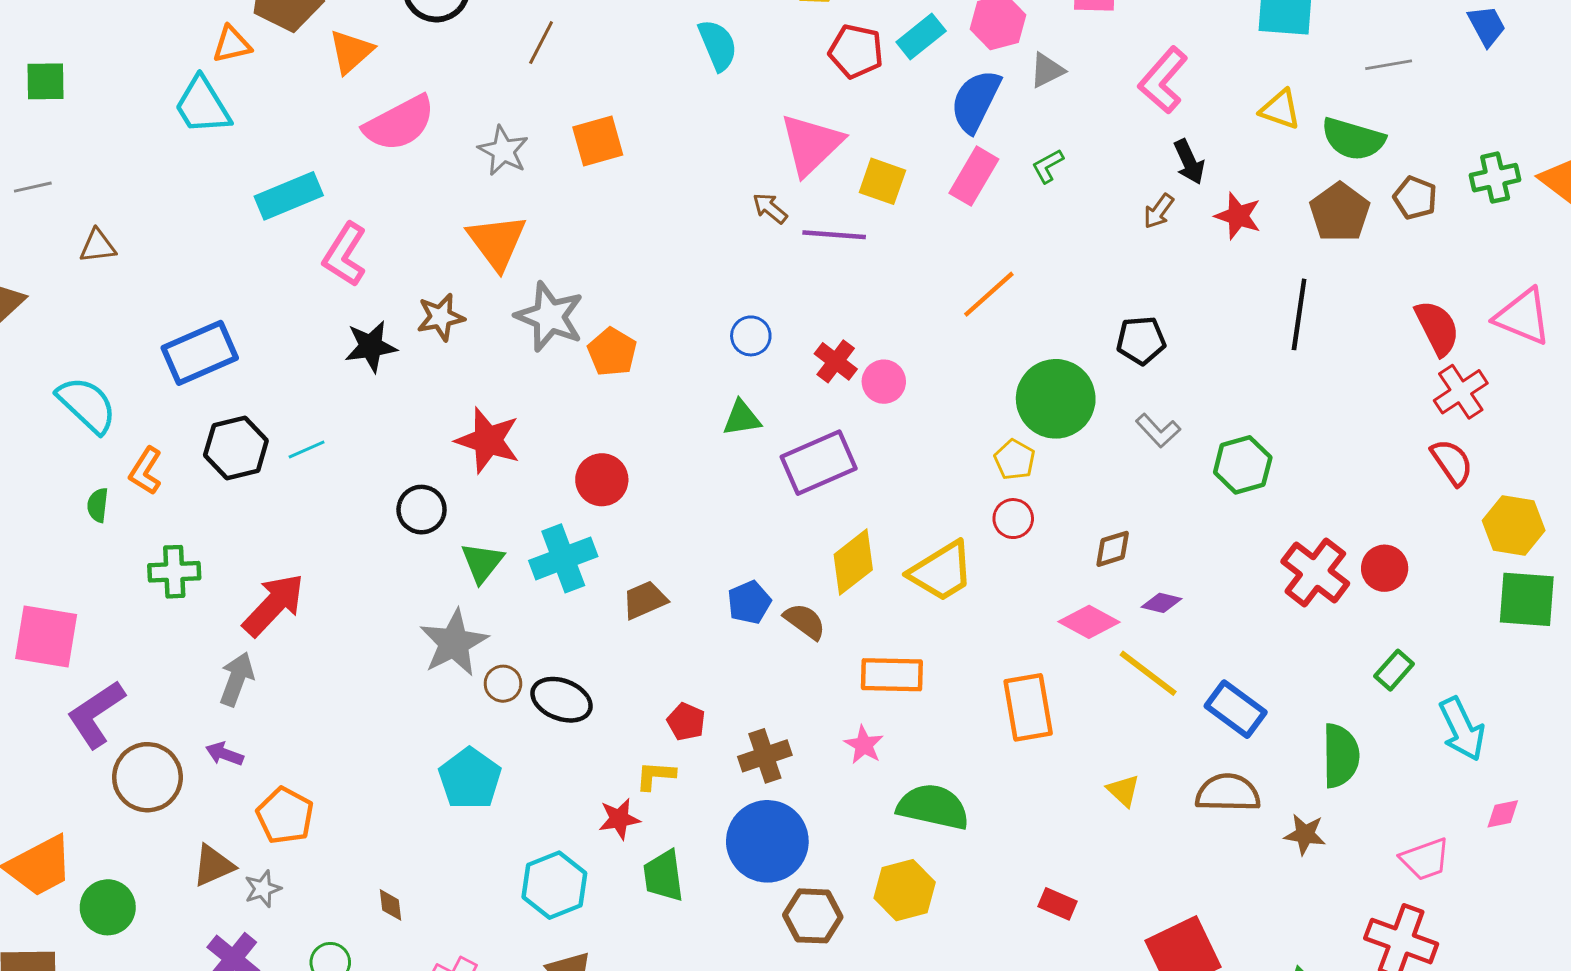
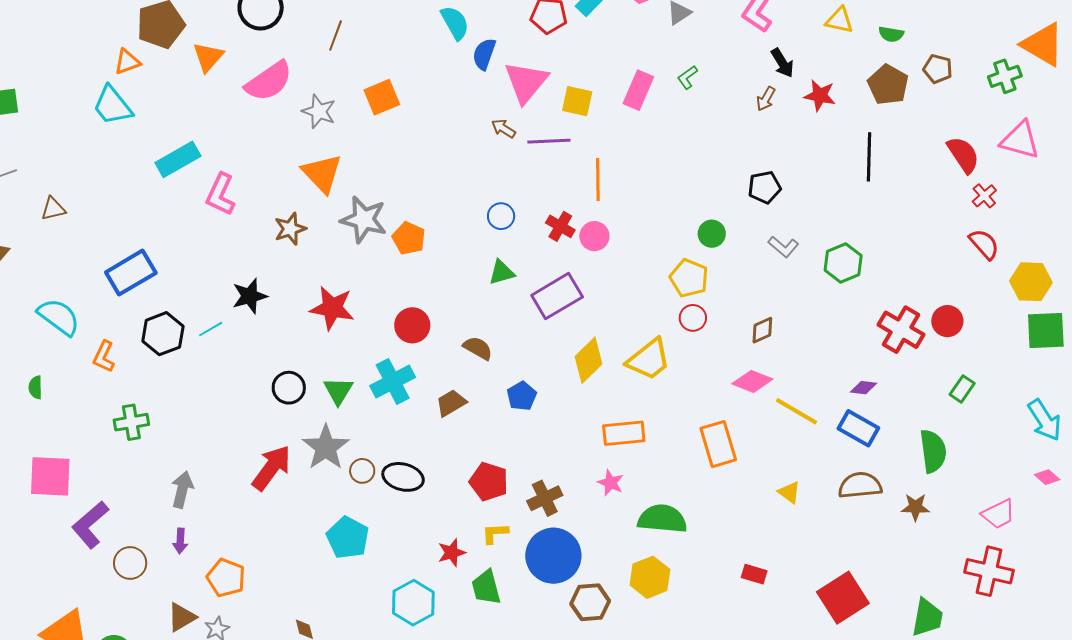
blue semicircle: (976, 101) -> (484, 54), moved, size x0.7
pink semicircle: (399, 123) -> (269, 81), moved
green semicircle: (1353, 139) -> (891, 34), size x0.6
green cross: (1495, 178) -> (1005, 76), moved
orange line: (989, 294) -> (598, 180), moved, turned -42
black star: (371, 346) -> (250, 296), moved
red cross: (1461, 392) -> (984, 196), size x0.7
green circle: (1056, 399) -> (712, 234), size x0.5
yellow pentagon: (1015, 460) -> (689, 278), size x1.4
green semicircle: (98, 505) -> (36, 387), moved
black circle: (422, 510) -> (289, 388), moved
purple diamond: (1161, 603) -> (863, 388), moved
red arrow: (274, 605) -> (271, 468), moved
brown semicircle: (805, 621) -> (478, 348), moved
red pentagon: (686, 722) -> (489, 482), size x1.5
cyan arrow: (1462, 729) -> (1045, 420), moved
purple arrow: (225, 754) -> (180, 541), turned -100
yellow L-shape: (655, 775) -> (495, 533), moved
brown circle: (147, 777) -> (130, 563), size x0.7
pink diamond: (1503, 814) -> (1047, 477), turned 60

